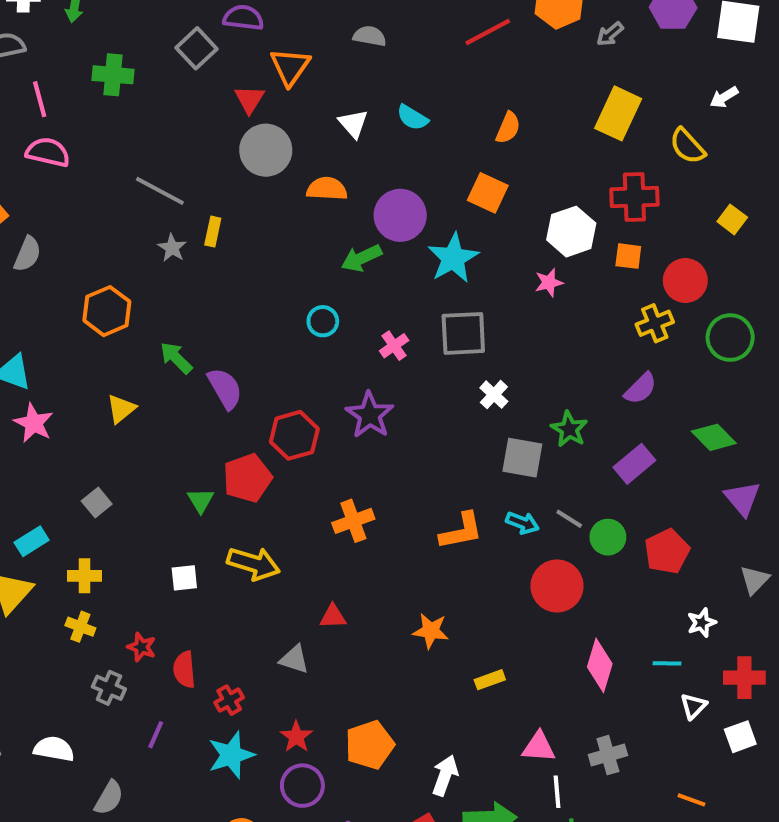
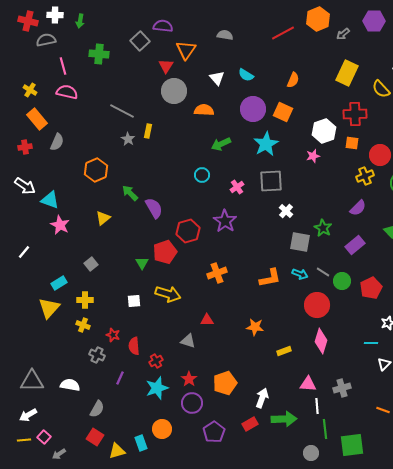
purple circle: (400, 215) -> (253, 109), moved
pink diamond: (600, 665) -> (321, 341), moved

